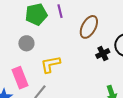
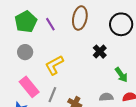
purple line: (60, 11) -> (50, 24), moved
black cross: (103, 53) -> (100, 52), moved

